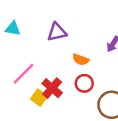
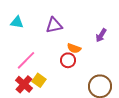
red circle: (84, 83) -> (68, 60), moved
red cross: (52, 88) -> (24, 84), moved

